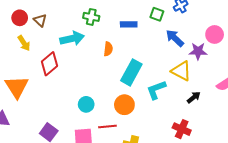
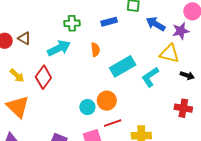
yellow arrow: (24, 43) -> (17, 75), moved
cyan rectangle: (131, 72) -> (123, 66), turned 45
black arrow: (194, 97) -> (187, 75), turned 72
orange circle: (124, 105) -> (107, 101), moved

